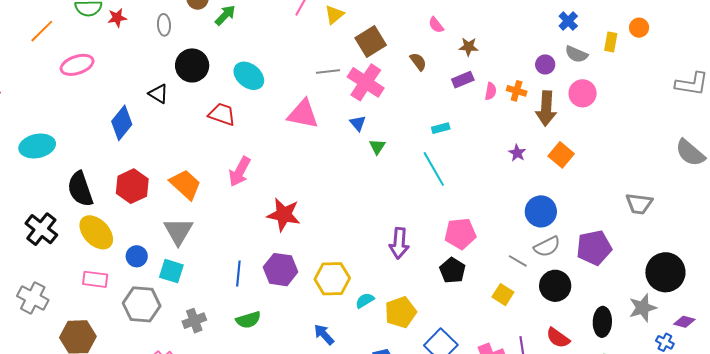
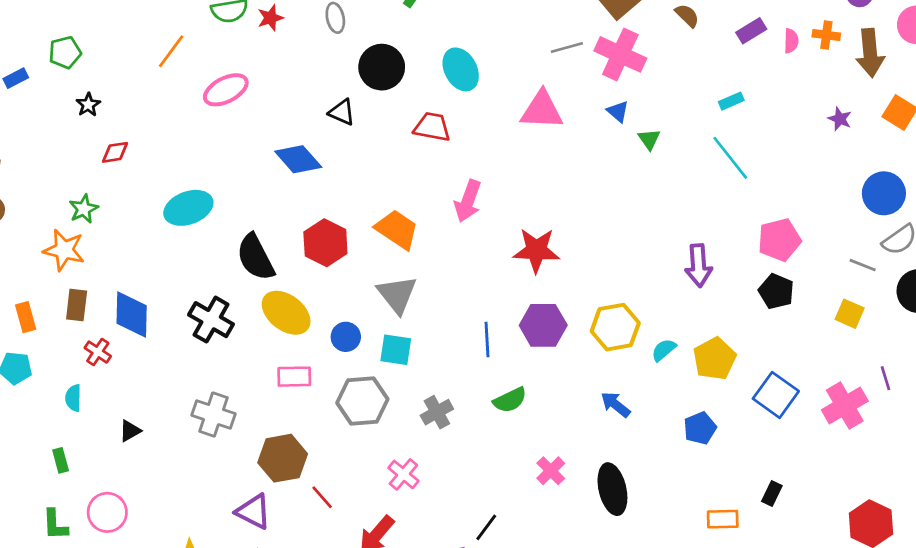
cyan ellipse: (249, 76) -> (461, 69), turned 32
blue diamond: (122, 123) -> (298, 159), turned -72

